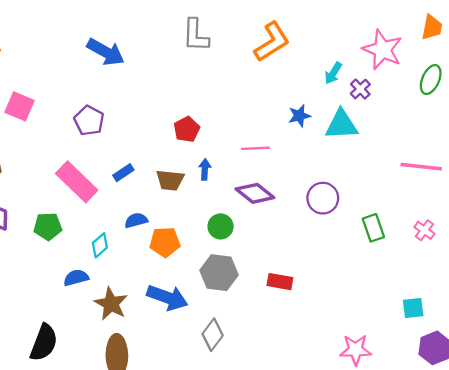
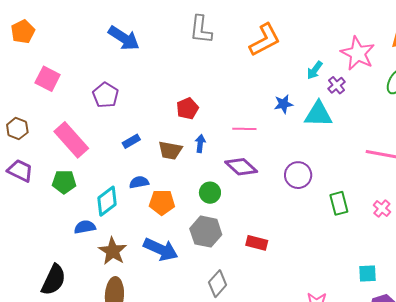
pink rectangle: (77, 182) -> (71, 140), moved
cyan diamond: (100, 245) -> (107, 201), size x1.4
gray diamond: (213, 335) -> (218, 284), moved

